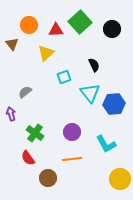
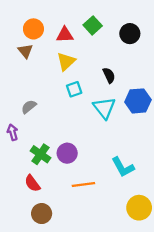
green square: (80, 22) -> (93, 25), size x0.7
brown triangle: (12, 44) -> (25, 51), moved
yellow triangle: (46, 53) -> (66, 61), moved
blue hexagon: (114, 104) -> (138, 101), moved
purple circle: (72, 132) -> (67, 153), moved
brown circle: (48, 178) -> (42, 214), moved

